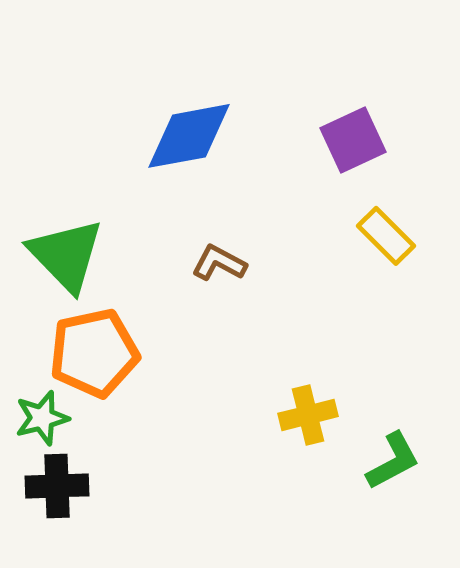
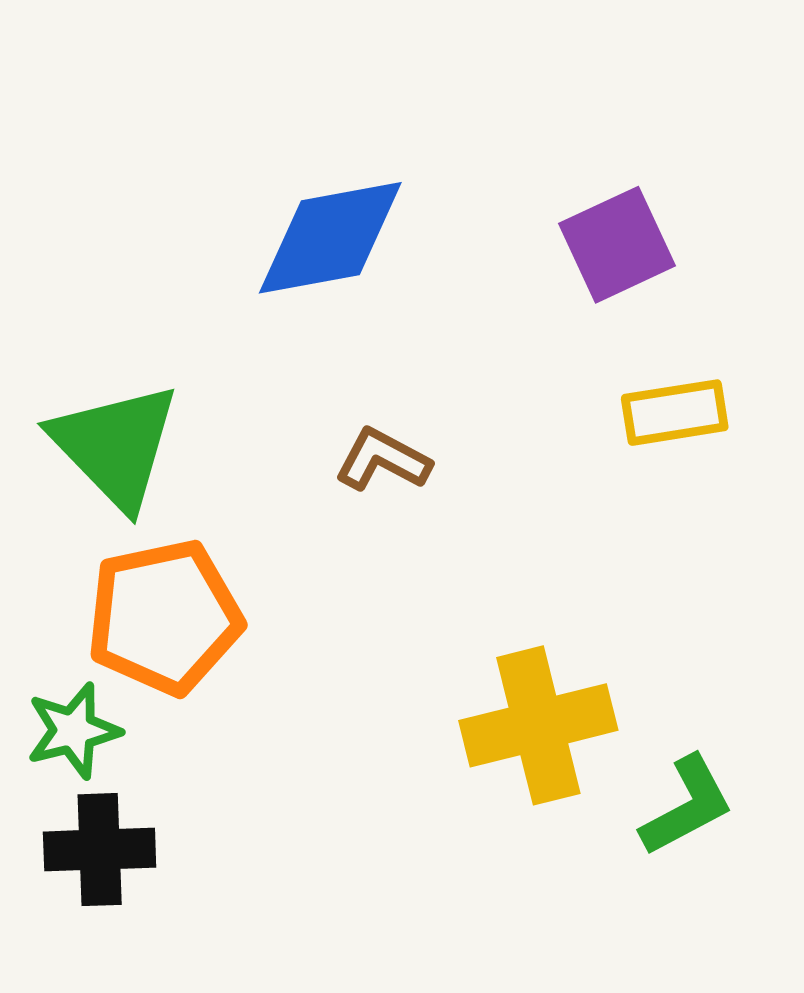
yellow rectangle: (386, 236) -> (675, 413), turned -54
yellow cross: (308, 415) -> (538, 725), size x1.5

